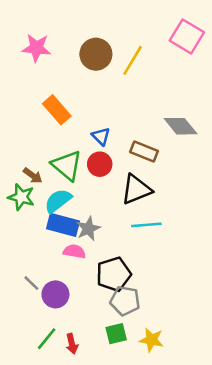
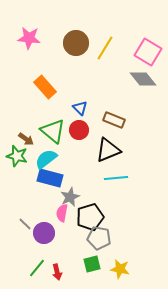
pink square: (187, 36) -> (148, 52), moved
gray diamond: (181, 126) -> (143, 79), moved
gray star: (88, 229) -> (70, 197), moved
pink semicircle: (74, 251) -> (62, 213), moved, turned -90

